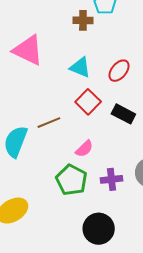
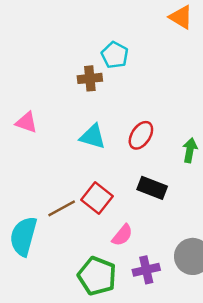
pink triangle: (28, 50) -> (27, 122), size x0.6
red square: (88, 102) -> (97, 198), moved
pink semicircle: (84, 149) -> (122, 235), moved

